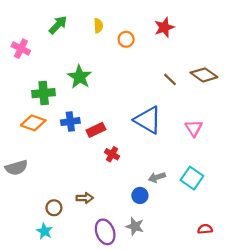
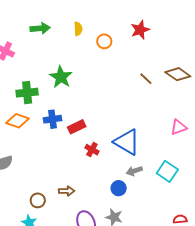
green arrow: (58, 25) -> (40, 28), turned 42
blue triangle: (148, 120) -> (127, 142), moved
pink triangle: (194, 128) -> (179, 127), moved, turned 42

